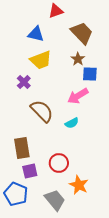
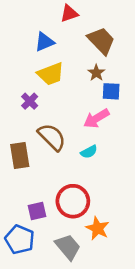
blue triangle: (36, 34) -> (44, 42), turned -36
brown rectangle: (22, 148) -> (20, 155), moved
red circle: (59, 163) -> (73, 201), size x1.4

